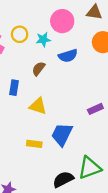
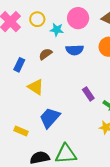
purple rectangle: (95, 109) -> (88, 94), moved, turned 64
yellow rectangle: (34, 144) -> (21, 131), moved

